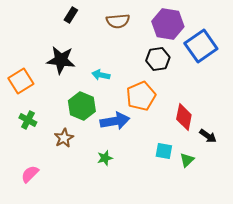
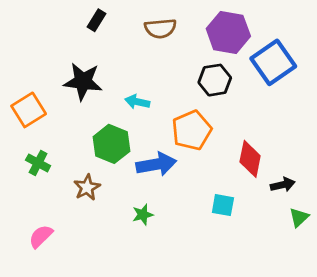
black arrow: (208, 136) -> (283, 185), turned -48
green triangle: (187, 160) -> (299, 217), moved

